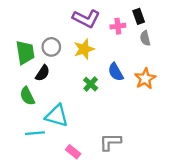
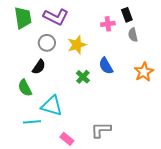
purple L-shape: (86, 19) -> (56, 17), moved
green trapezoid: (25, 52) -> (23, 18), moved
orange star: (145, 79) -> (144, 72), moved

